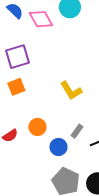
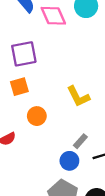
orange circle: (37, 127) -> (37, 116), moved
blue circle: (58, 147) -> (69, 161), moved

